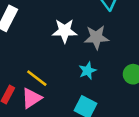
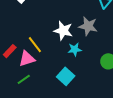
white star: (65, 31) -> (63, 31), moved

